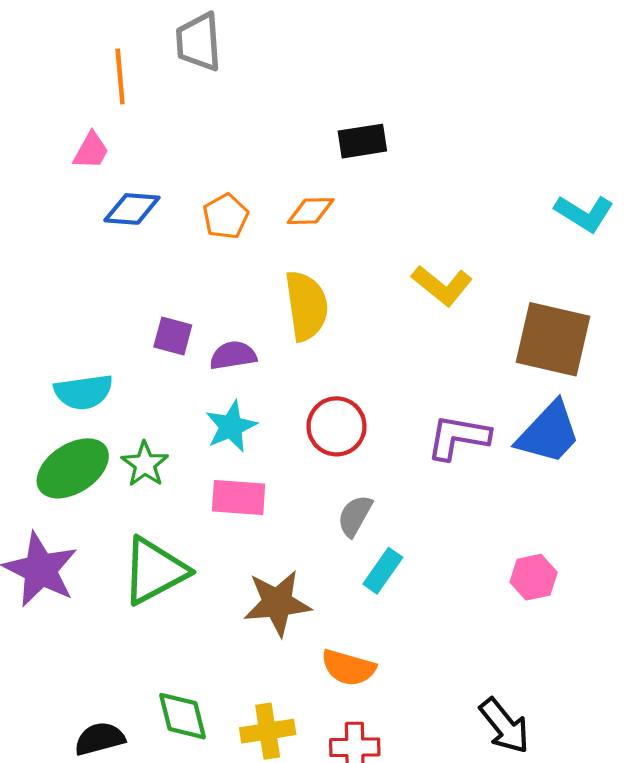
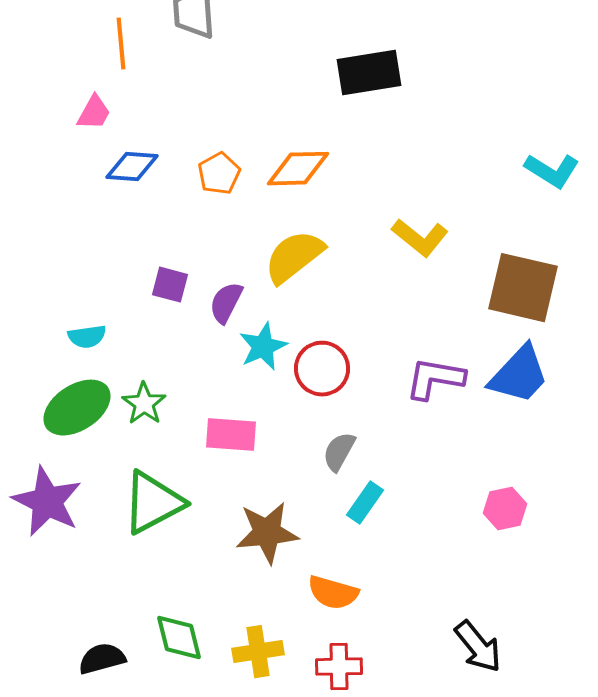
black rectangle: (362, 141) -> (369, 73), moved, size x1.4
orange diamond: (311, 211) -> (298, 169), size x1.4
yellow semicircle: (306, 306) -> (294, 257), turned -120
purple semicircle: (233, 355) -> (226, 303), turned -54
cyan semicircle: (83, 392) -> (87, 337), size x0.7
cyan star: (231, 426) -> (263, 347), moved

